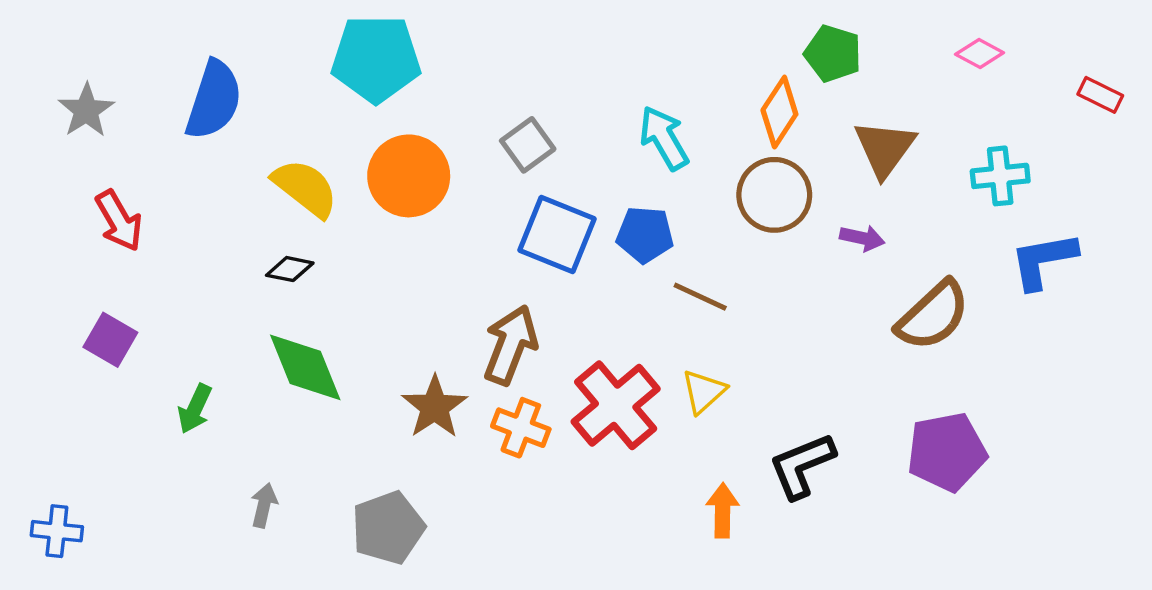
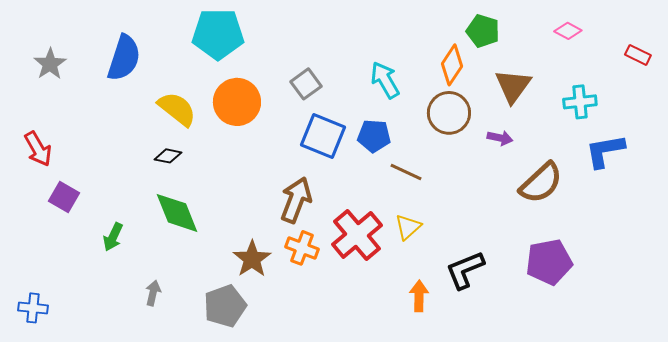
red arrow: (119, 221) -> (38, 149), moved
brown star: (435, 407) -> (252, 259), moved

